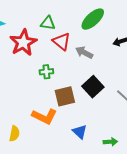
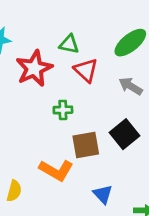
gray arrow: (84, 52) -> (131, 86), moved

